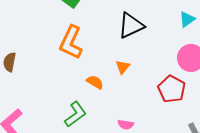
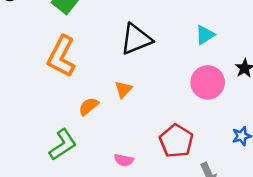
orange semicircle: (95, 82) -> (89, 106), turned -72
red pentagon: (172, 89) -> (176, 141), moved

